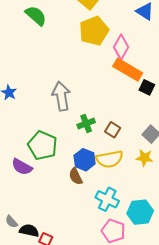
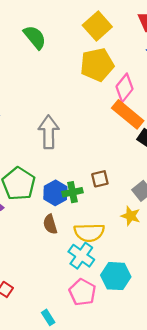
green cross: (86, 124) -> (73, 192), moved
brown square: (113, 130) -> (100, 179), turned 35
yellow semicircle: (110, 159) -> (89, 232), moved
blue hexagon: (85, 160) -> (55, 193), moved

